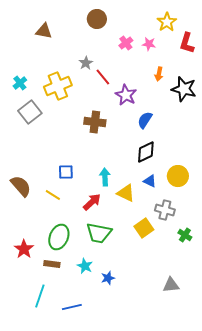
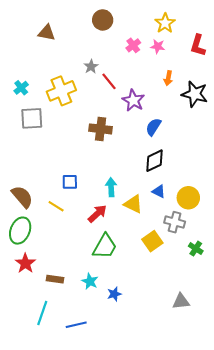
yellow star: (167, 22) -> (165, 23), moved
gray square: (30, 112) -> (32, 118), turned 35
yellow circle: (178, 176) -> (188, 198), moved
green trapezoid: (99, 233) -> (105, 246), turned -72
green ellipse: (59, 237) -> (20, 231), moved

